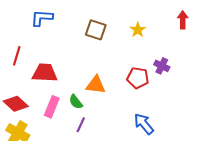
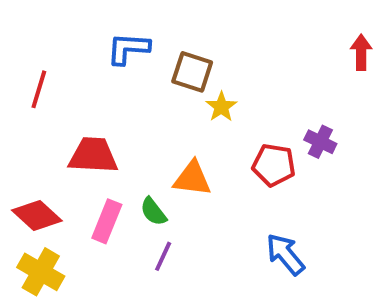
blue L-shape: (42, 18) -> (128, 49), moved
yellow star: (138, 30) -> (221, 107), moved
red line: (17, 56) -> (39, 89), moved

